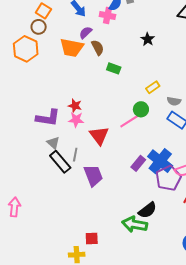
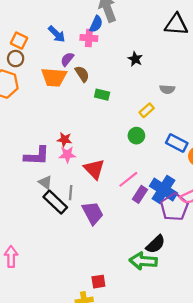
gray semicircle: (174, 101) -> (167, 89), moved
pink line: (129, 121) -> (128, 179), moved

